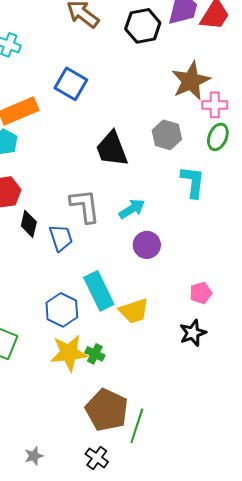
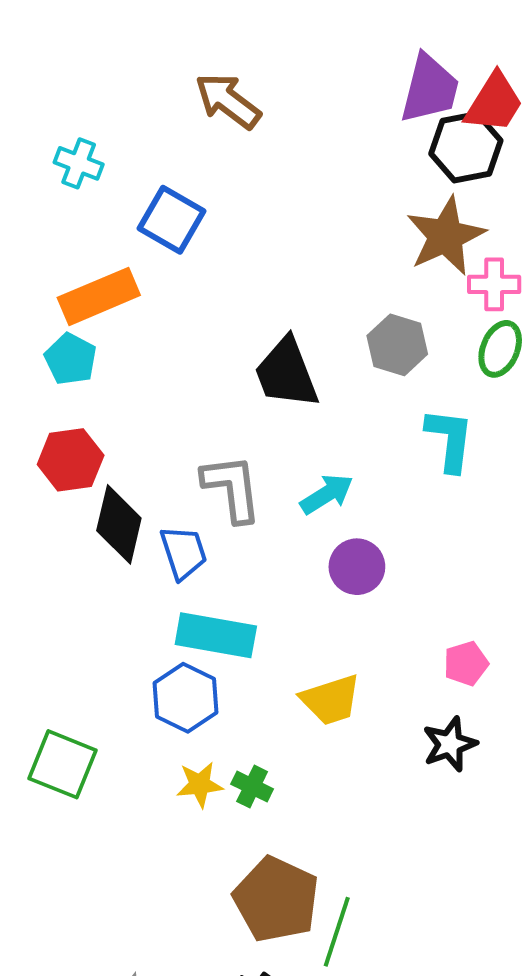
black hexagon: (143, 26) -> (466, 147), moved
blue square: (71, 84) -> (171, 220), moved
black diamond: (29, 224) -> (119, 524), size x1.4
cyan rectangle: (99, 291) -> (216, 635), moved, turned -54
yellow star: (69, 353) -> (200, 784), size x0.6

